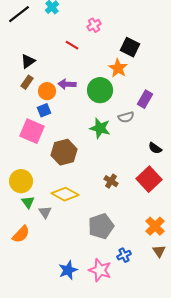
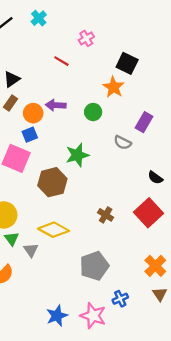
green circle: (100, 90) -> (93, 112), size x0.6
gray semicircle: (126, 117) -> (123, 143), turned 42
green star: (100, 128) -> (77, 155), moved, turned -30

